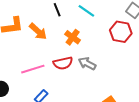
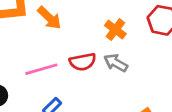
orange cross: (73, 37) -> (115, 30), moved

